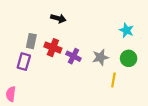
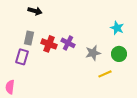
black arrow: (58, 18) -> (35, 11), moved
purple cross: (73, 56) -> (68, 43), moved
yellow line: (113, 80) -> (105, 74), turned 56

